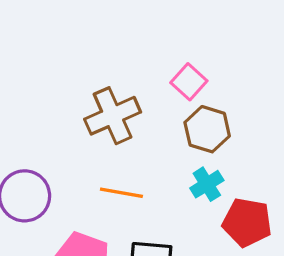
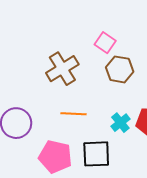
cyan cross: (207, 184) -> (120, 123), moved

